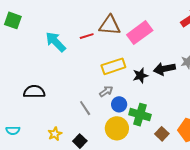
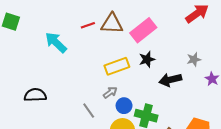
red line: (87, 36) -> (88, 25), moved
black arrow: (164, 69) -> (170, 80), moved
black star: (140, 76) -> (147, 59), moved

